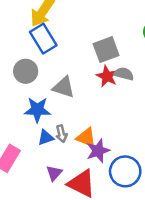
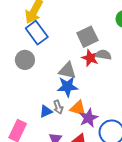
gray triangle: (64, 87) -> (67, 71), moved
blue star: (37, 110) -> (67, 87), moved

